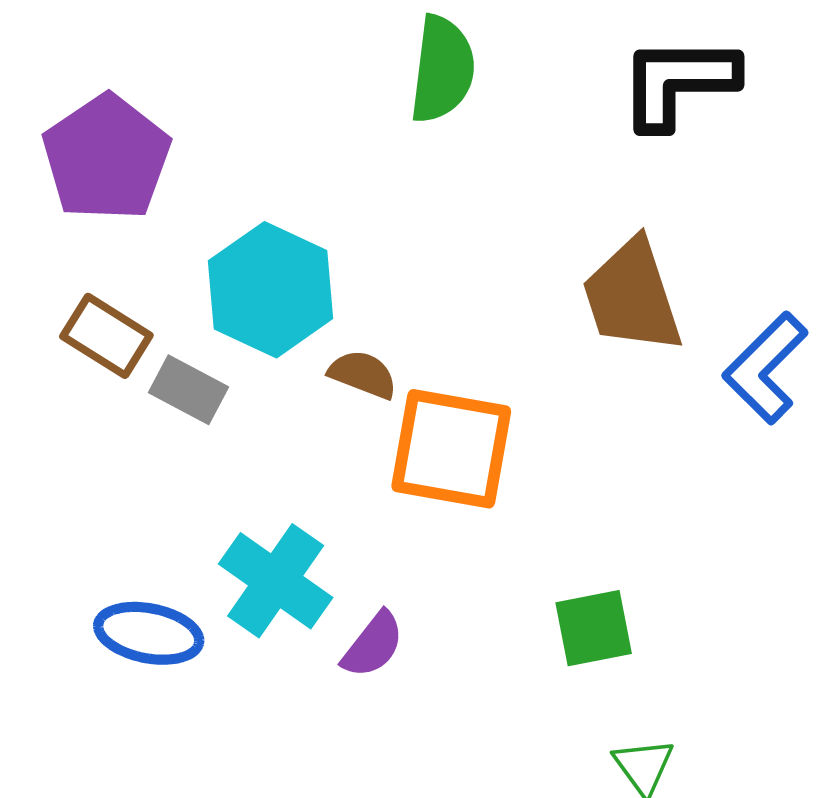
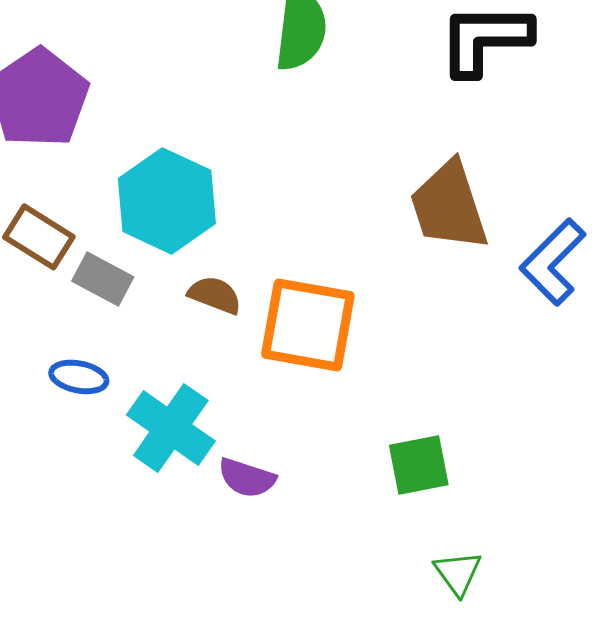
brown semicircle: (363, 374) -> (215, 295), moved
blue ellipse: (149, 633) -> (79, 377), moved, size x0.7
purple semicircle: (373, 645) -> (247, 478), turned 70

